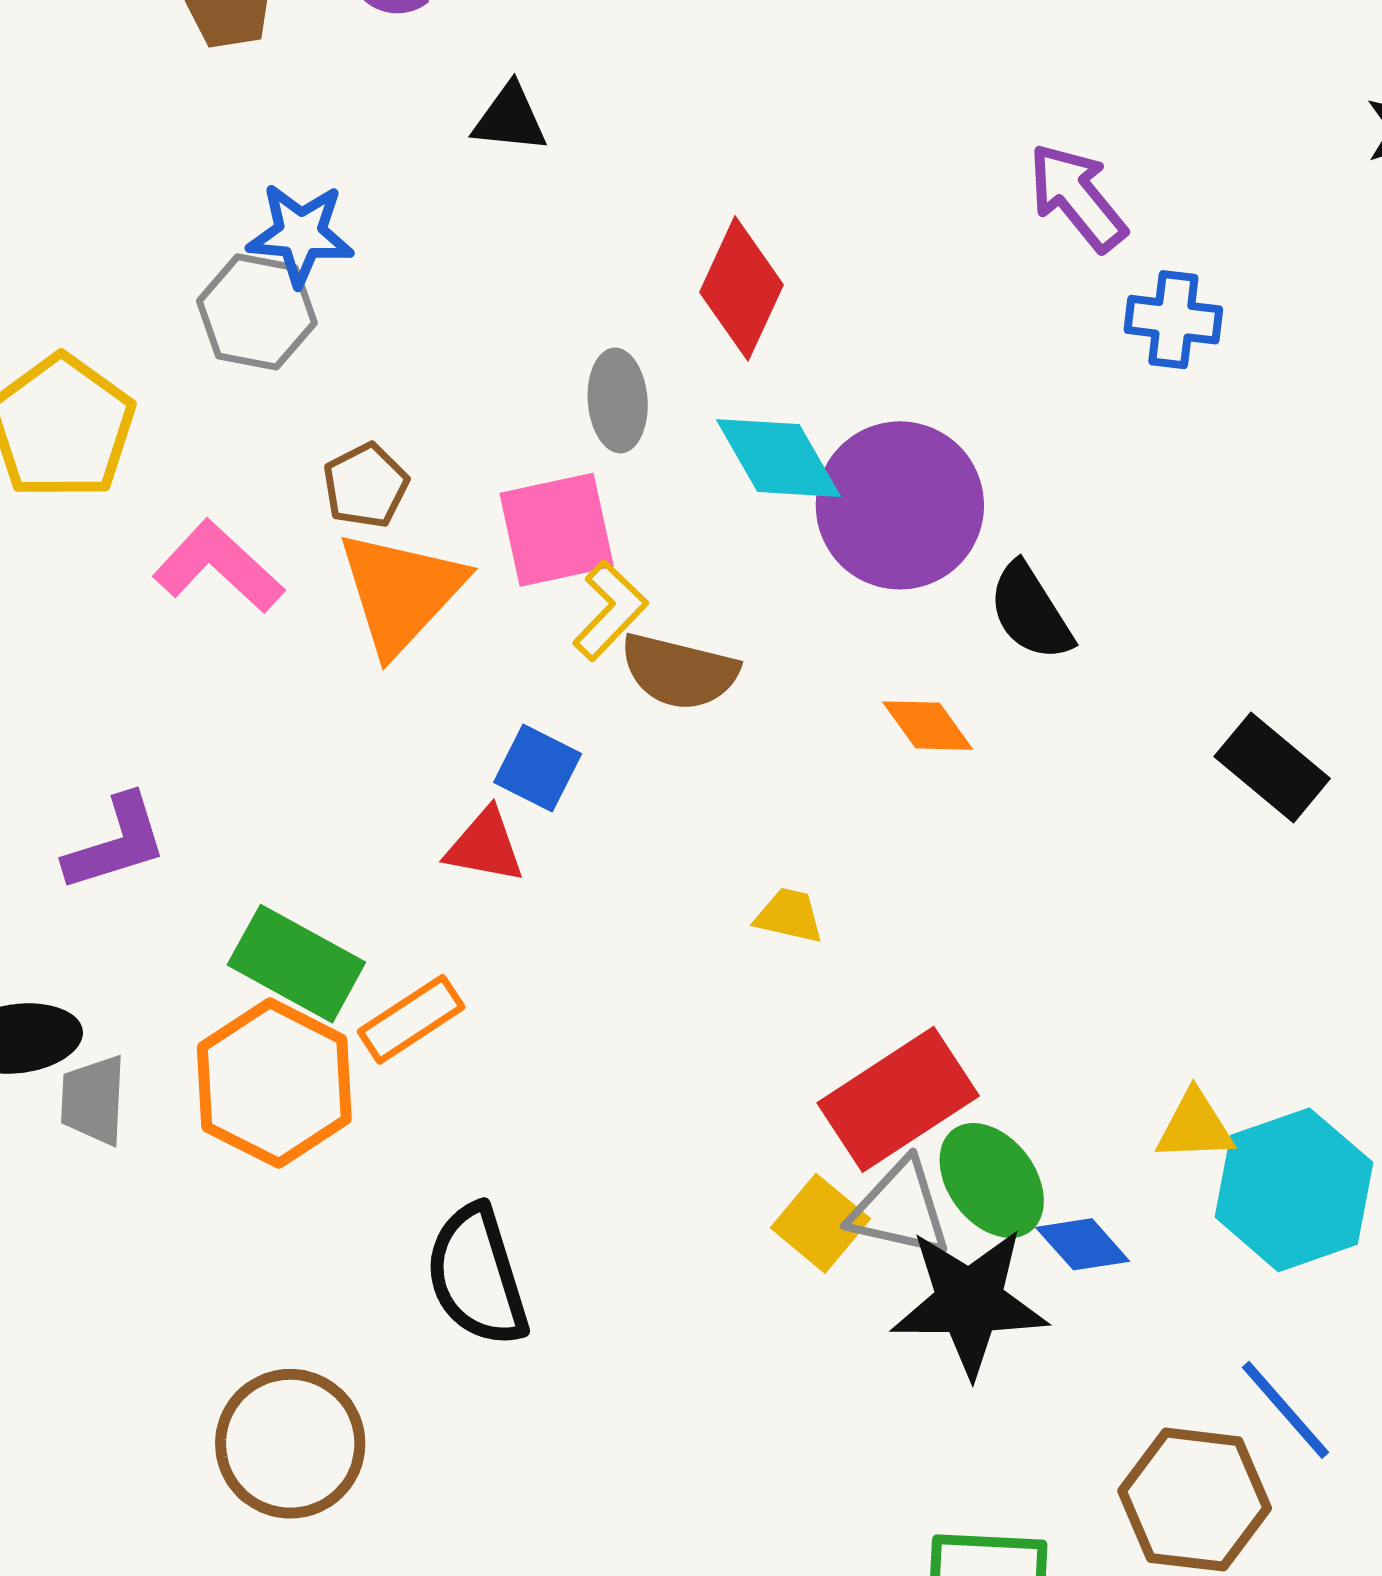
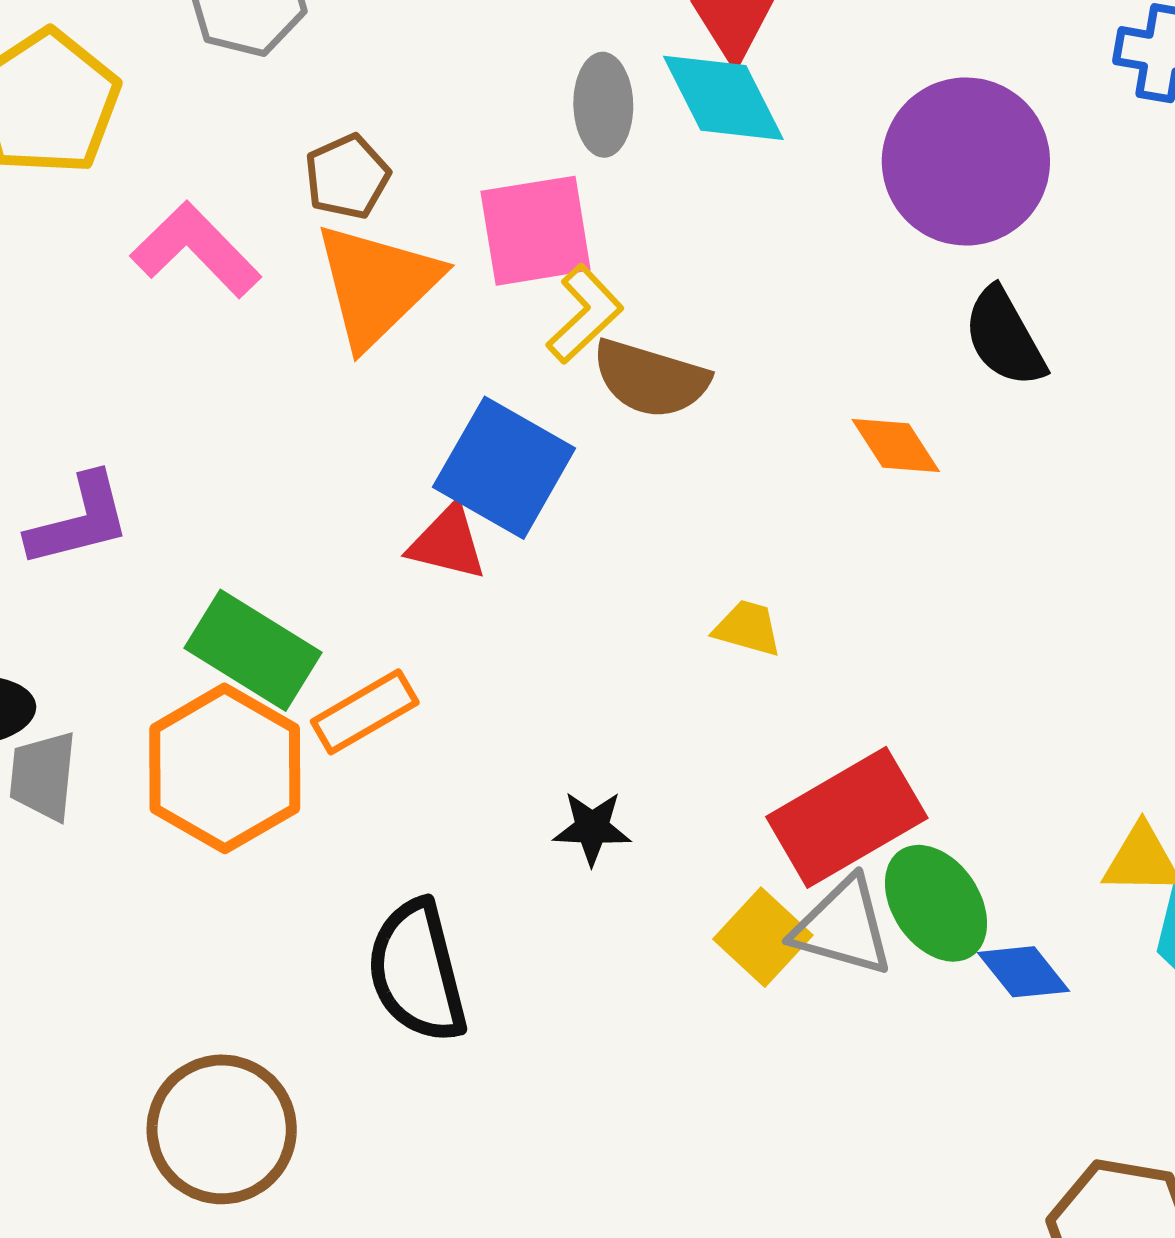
cyan diamond: (778, 458) -> (723, 98), moved
purple circle: (900, 505) -> (966, 161), moved
blue square: (538, 768) -> (504, 468), size x1.6
black star: (969, 1302) -> (592, 828), moved, size x0.5

